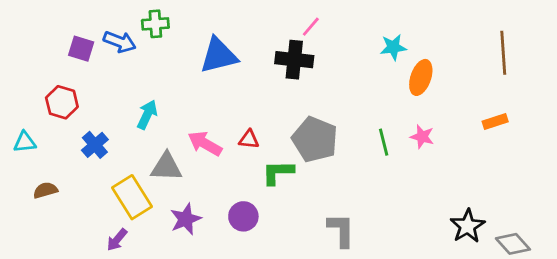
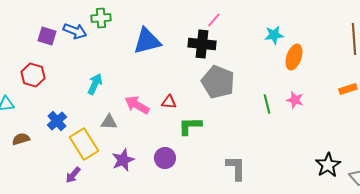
gray pentagon: (315, 139) -> (218, 82), moved
blue cross: (95, 145) -> (57, 121), moved
gray triangle: (166, 167) -> (109, 122), size x0.7

